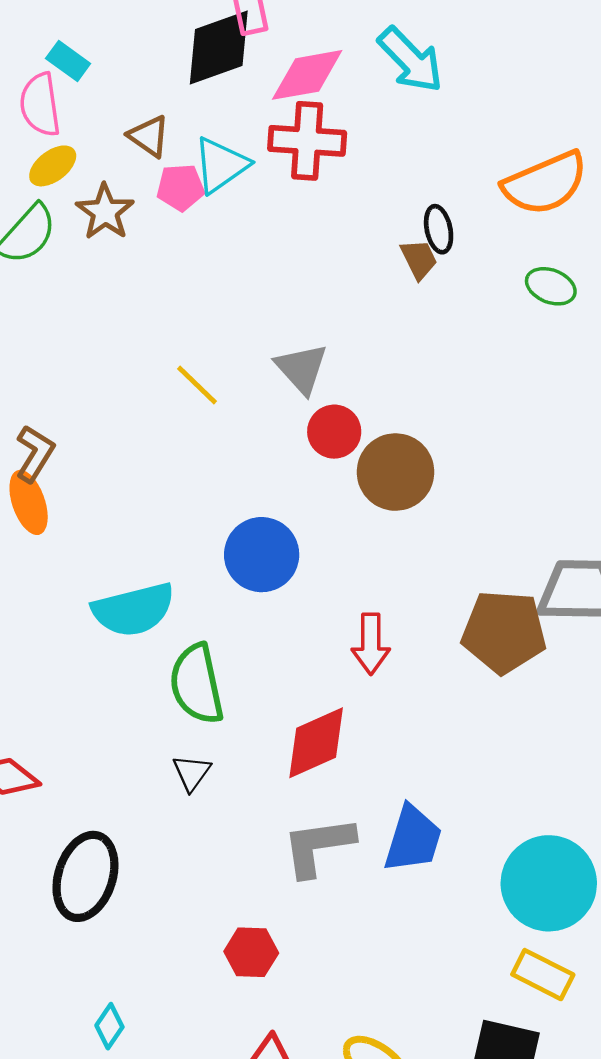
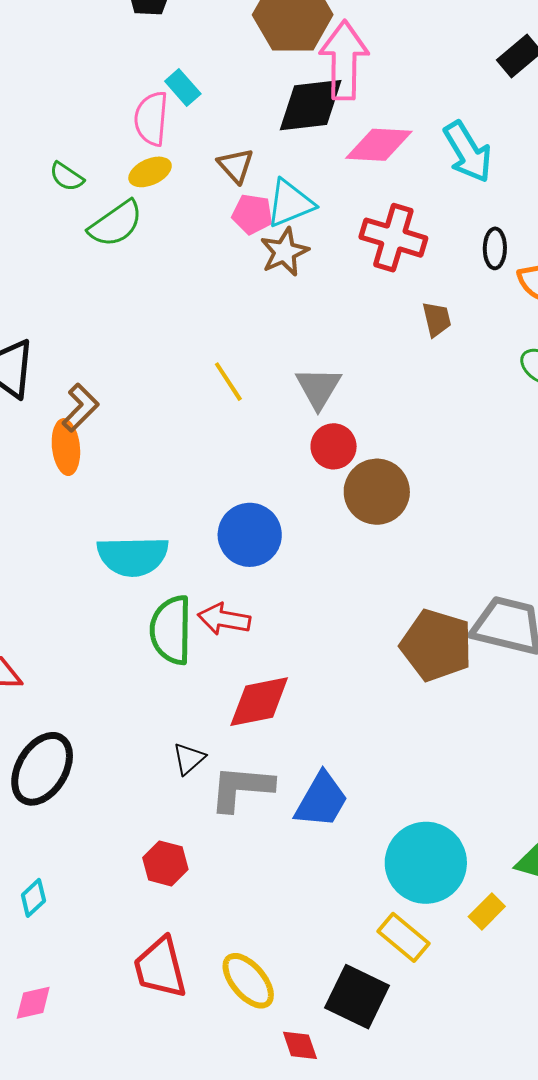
red cross: (307, 141) -> (393, 238), moved
brown star: (105, 212) -> (284, 252), moved
black ellipse: (439, 229) -> (495, 248), moved
red arrow: (371, 644) -> (224, 619), moved, turned 87
black triangle: (192, 773) -> (189, 759), moved

